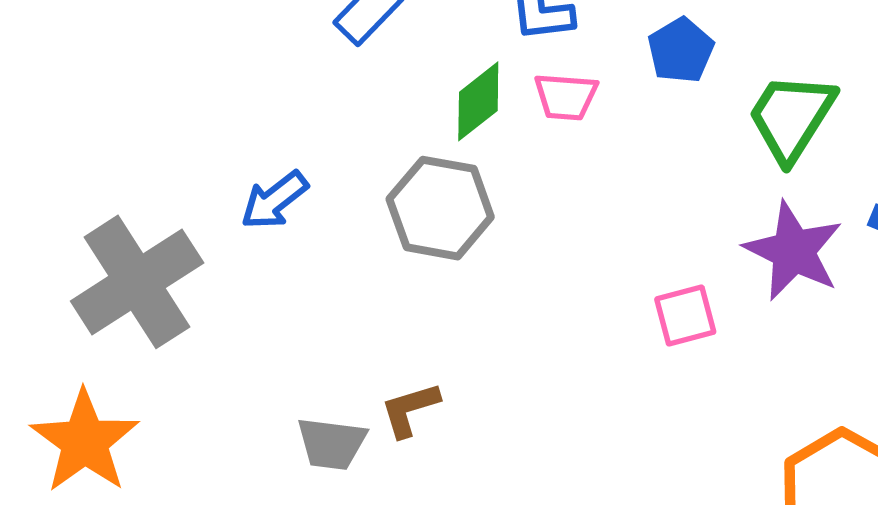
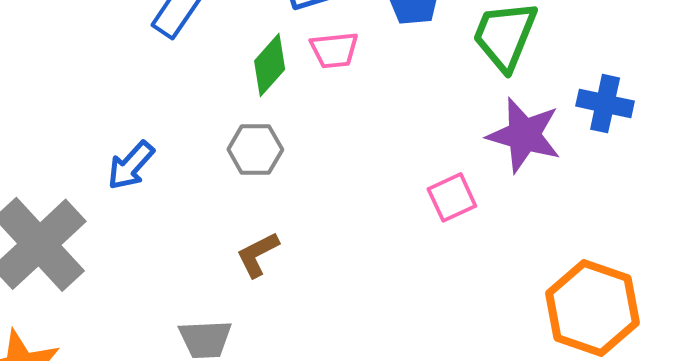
gray hexagon: (440, 208) -> (255, 150), size x0.7
brown L-shape: (410, 409) -> (258, 255), moved

